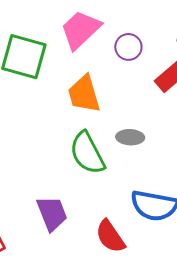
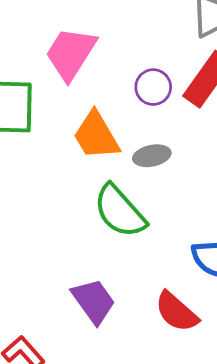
purple circle: (128, 47) -> (153, 87), moved
gray ellipse: (130, 137) -> (152, 156), moved

